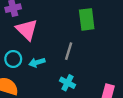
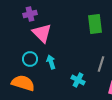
gray line: (69, 51) -> (101, 64), moved
cyan arrow: (37, 62) -> (51, 62), turned 88

